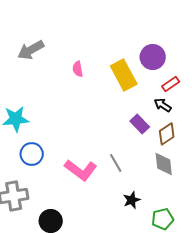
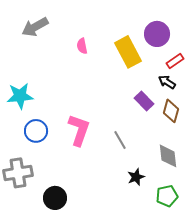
brown diamond: (167, 134) -> (171, 111), turned -40
gray diamond: (164, 164) -> (168, 156), moved
pink L-shape: (81, 170) -> (79, 130), moved, turned -108

